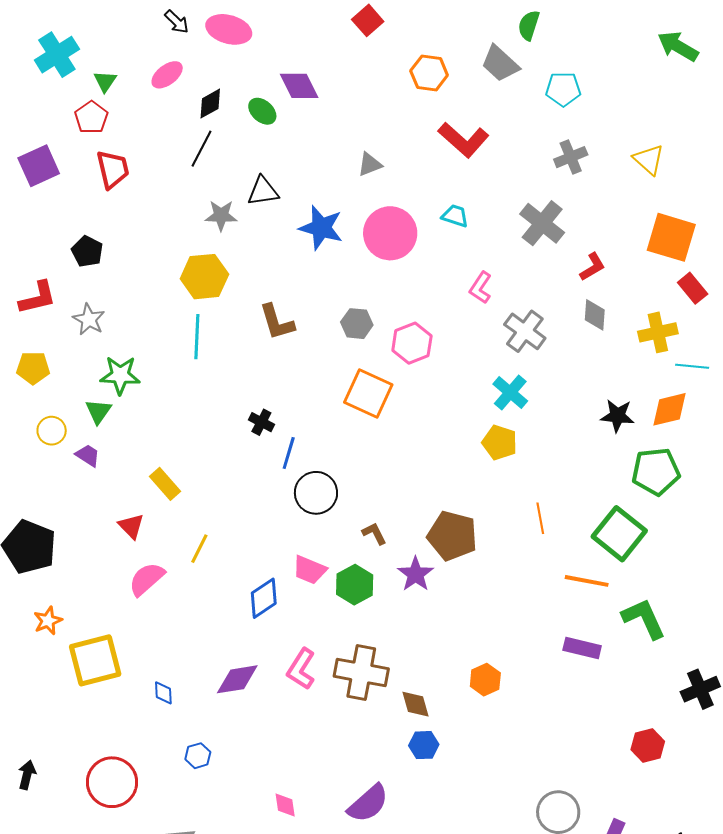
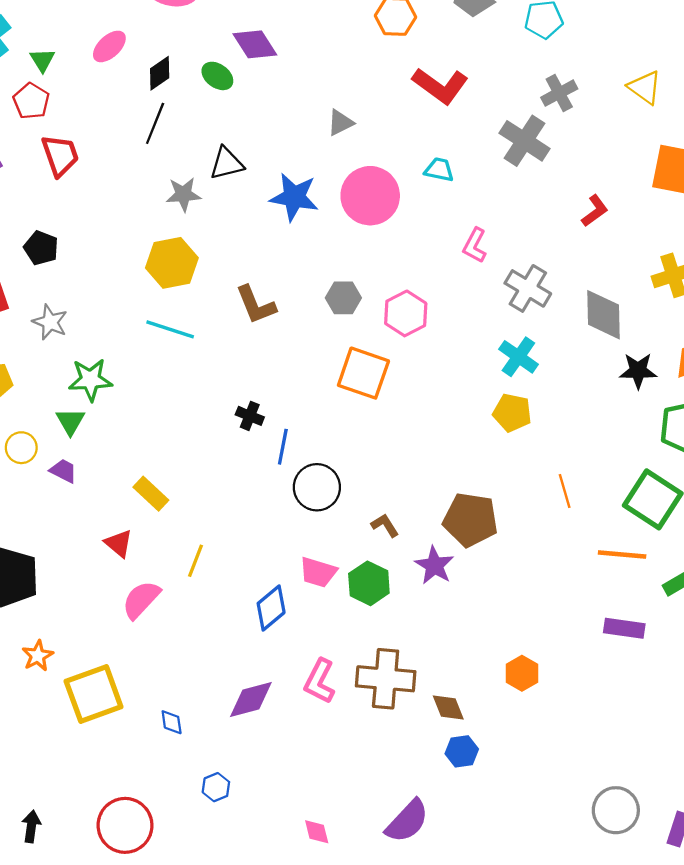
gray cross: (542, 223) -> (524, 141), moved
gray diamond: (595, 315) -> (603, 315), moved, size x1.5
cyan line: (197, 337) -> (170, 329), turned -69

